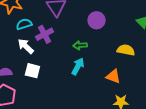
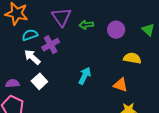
purple circle: (97, 20) -> (116, 30), moved
green arrow: (80, 45) -> (86, 25), moved
white square: (32, 71) -> (39, 81), turned 35

